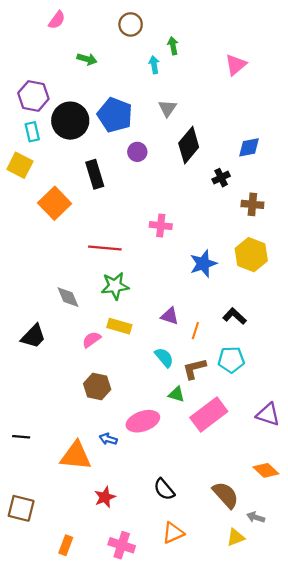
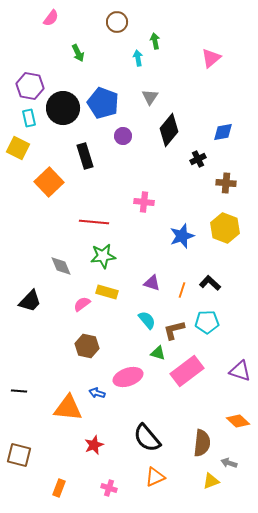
green arrow: (87, 59) -> (78, 53), turned 48
orange line: (195, 331) -> (182, 290), moved
black semicircle: (164, 489) -> (147, 438), size x1.4
brown semicircle: (226, 495) -> (202, 443), turned 48
pink cross: (122, 545) -> (109, 488), size x0.7

